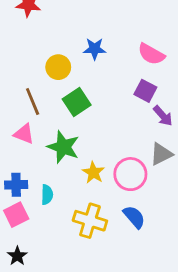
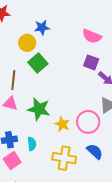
blue star: (95, 49) -> (42, 28), moved
yellow circle: (58, 67) -> (27, 43), moved
brown line: (33, 102) -> (13, 80), turned 36
green square: (77, 102) -> (38, 63), moved

